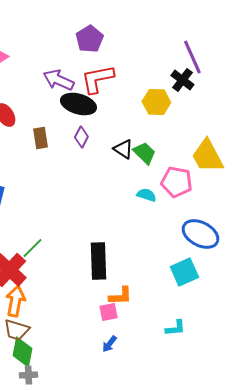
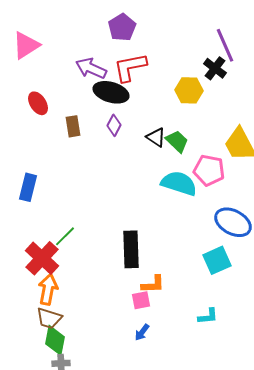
cyan semicircle: (146, 195) -> (179, 183), size x1.8

